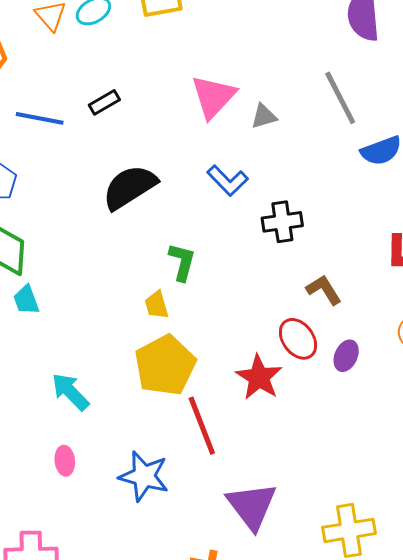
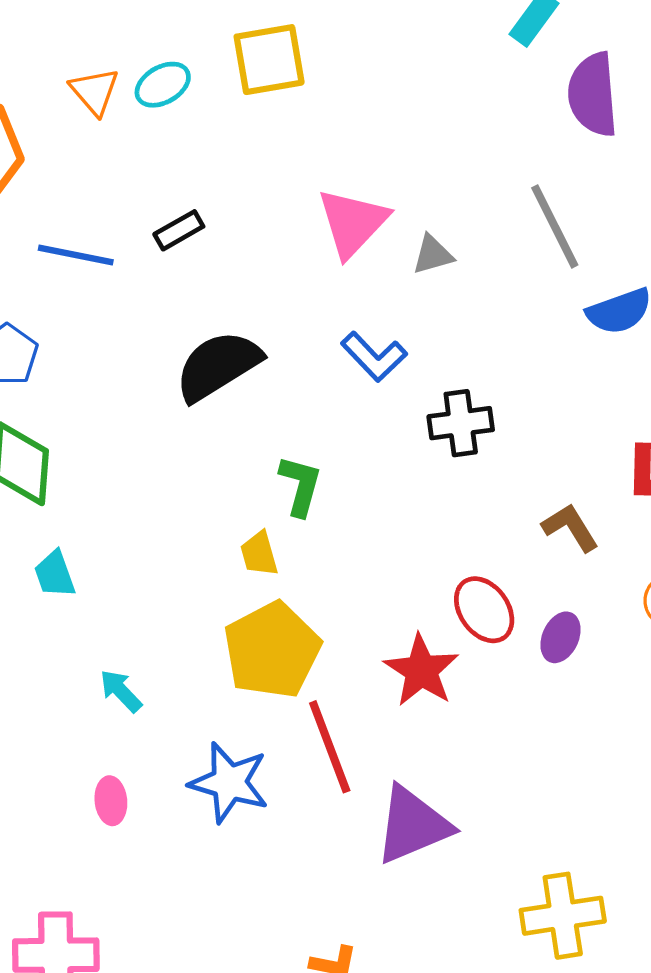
brown L-shape: (324, 290) -> (570, 527), moved
cyan trapezoid: (26, 300) -> (55, 574), moved
cyan arrow: (70, 392) -> (121, 691), size x0.7
blue star: (144, 476) -> (229, 782), moved
purple triangle: (252, 506) -> (413, 825), moved, turned 44

